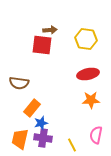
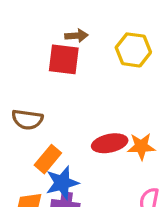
red ellipse: (88, 74) -> (110, 143), moved
blue star: (41, 123) -> (62, 183), size x1.5

